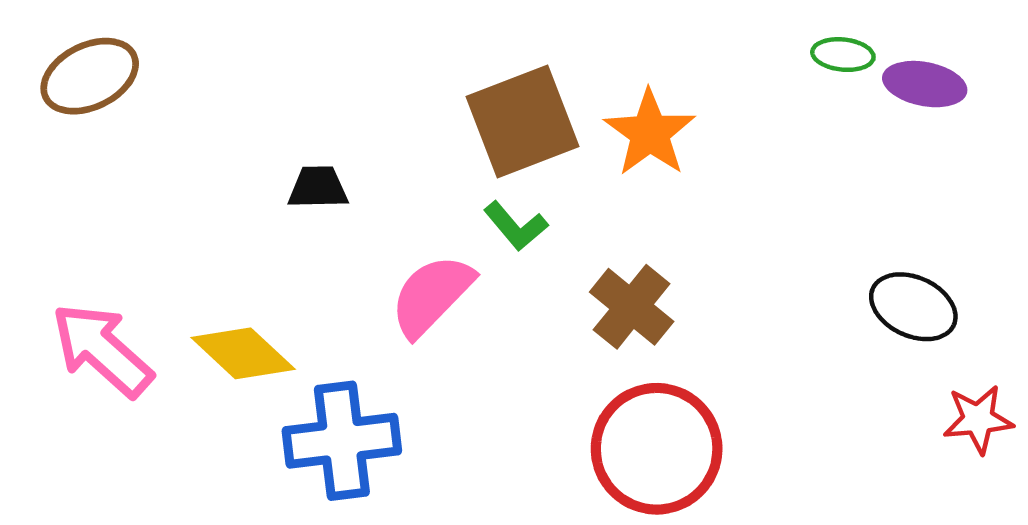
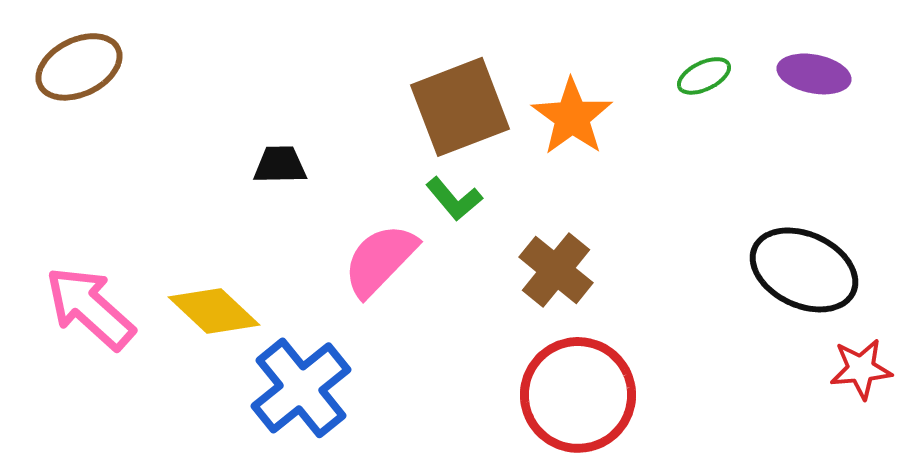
green ellipse: (843, 55) -> (704, 76), moved, turned -32
black ellipse: (913, 307) -> (804, 270), size x1.4
blue cross: (342, 441) -> (301, 388), turned -32

